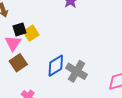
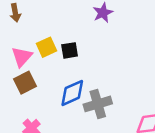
black square: (19, 29) -> (70, 50), moved
gray cross: (77, 71) -> (98, 104), turned 35

